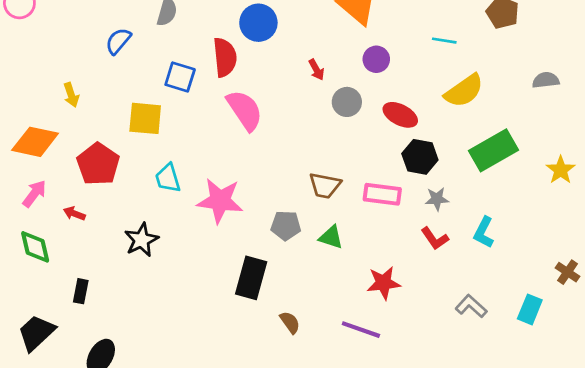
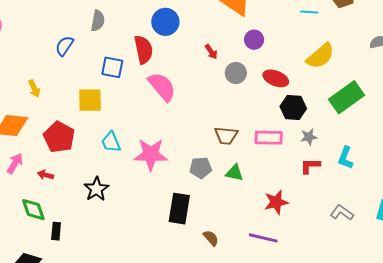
cyan line: (444, 41) -> (309, 12), moved
red L-shape: (435, 239) -> (310, 166), turned 130
green diamond: (35, 247) -> (33, 210), moved

